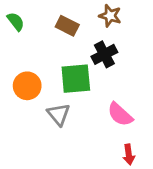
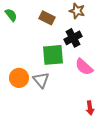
orange circle: (27, 86) -> (19, 78), moved
pink semicircle: (120, 114) -> (84, 67), moved

